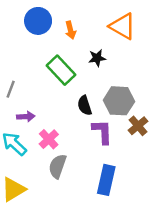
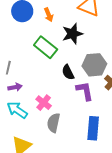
black star: (97, 58) -> (72, 34), size x1.5
purple arrow: (26, 117) -> (15, 87), moved

